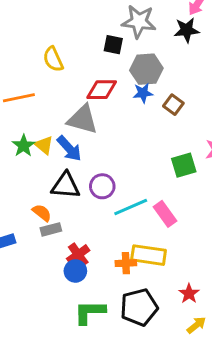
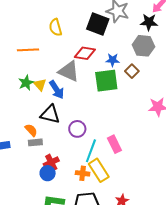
black square: (113, 45) -> (98, 24), size x1.6
gray hexagon: (146, 69) -> (143, 46), moved
green square: (184, 165) -> (106, 81), moved, size x1.4
purple circle: (102, 186) -> (77, 129), moved
cyan line: (131, 207) -> (91, 151), moved, turned -55
yellow rectangle: (149, 255) -> (99, 170), turned 40

